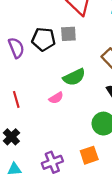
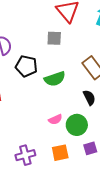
black pentagon: (44, 39) -> (26, 66), moved
pink semicircle: (56, 98) -> (55, 119), moved

